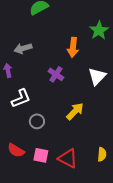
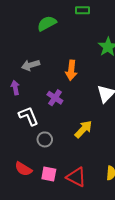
orange arrow: (73, 47) -> (71, 70), moved
purple cross: (56, 74) -> (55, 98), moved
white L-shape: (21, 98) -> (29, 116), turned -90

